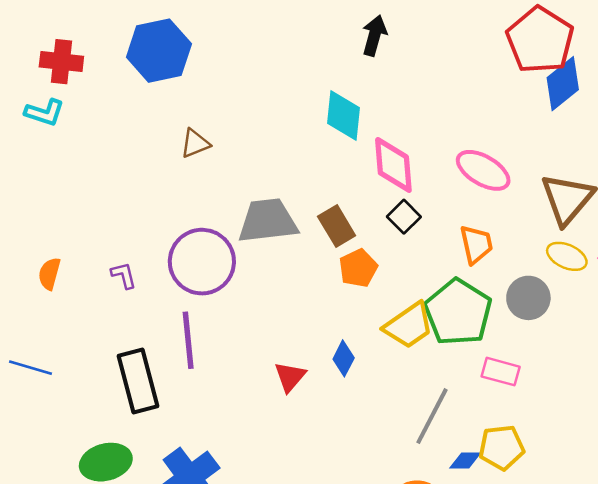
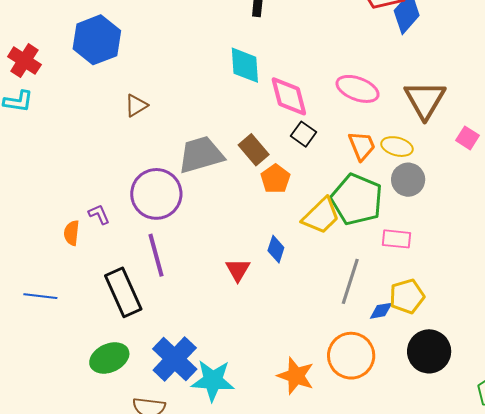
red cross: (61, 62) -> (24, 61), turned 36
yellow ellipse: (567, 256) -> (397, 147), moved
orange semicircle: (49, 274) -> (72, 233), moved

